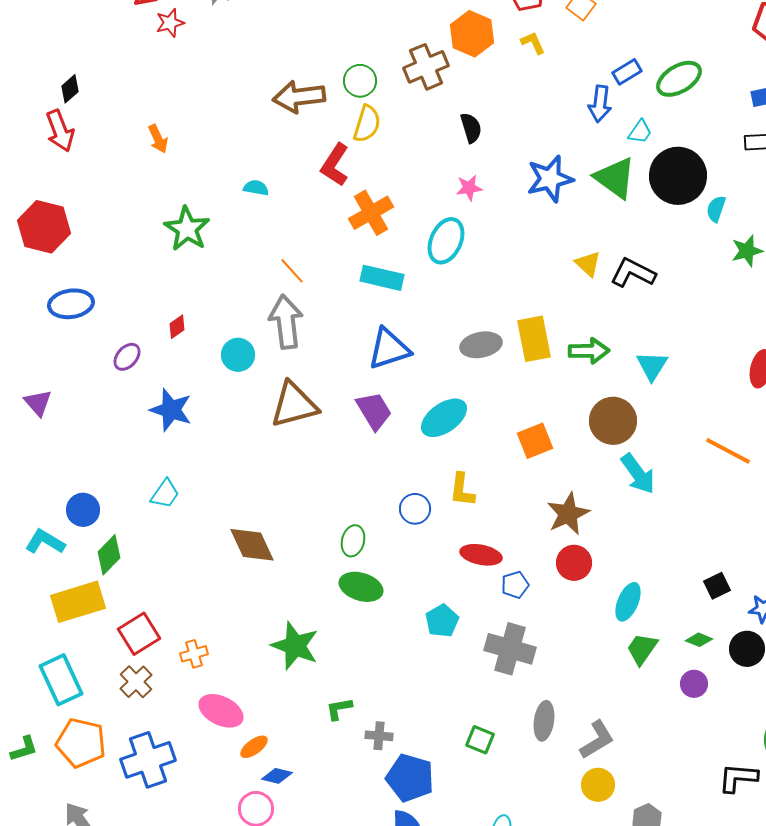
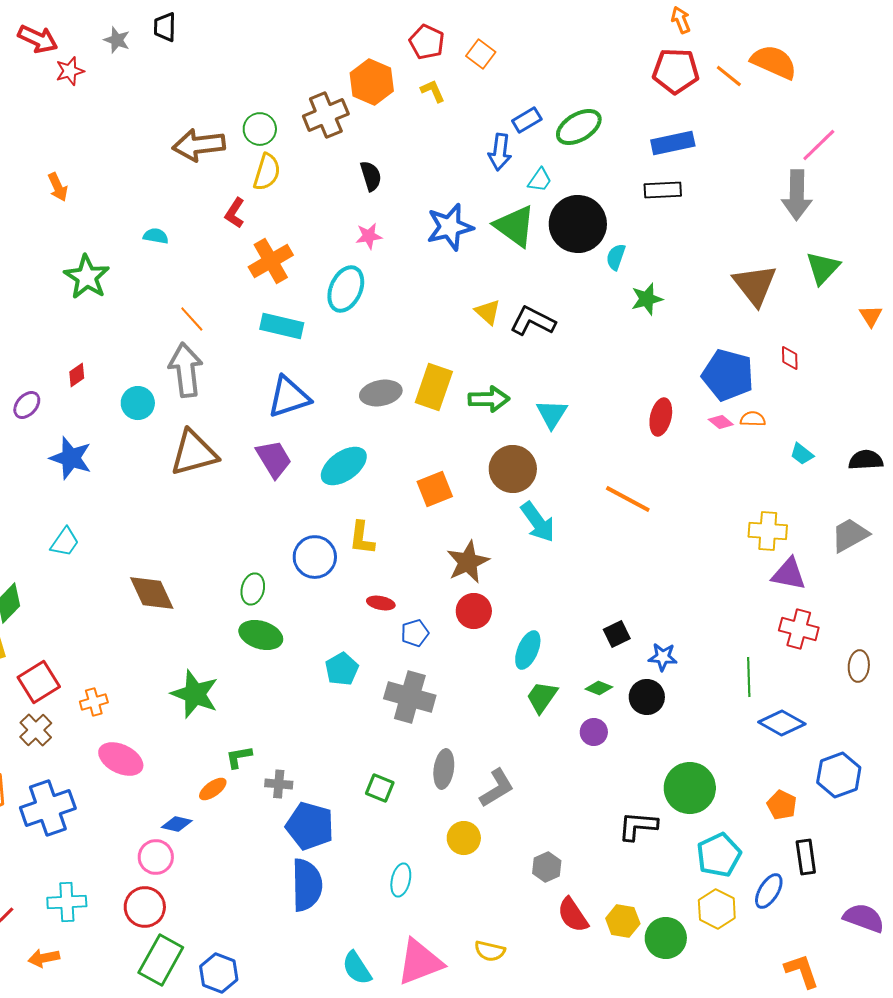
red L-shape: (335, 165) -> (235, 213), size x0.7
yellow rectangle: (534, 339) -> (434, 387), turned 30
blue circle: (415, 509) -> (315, 557), size x1.4
red ellipse: (481, 555) -> (381, 603), size x0.7
orange ellipse: (254, 747) -> (213, 789), moved
yellow circle: (598, 785) -> (464, 838), moved

